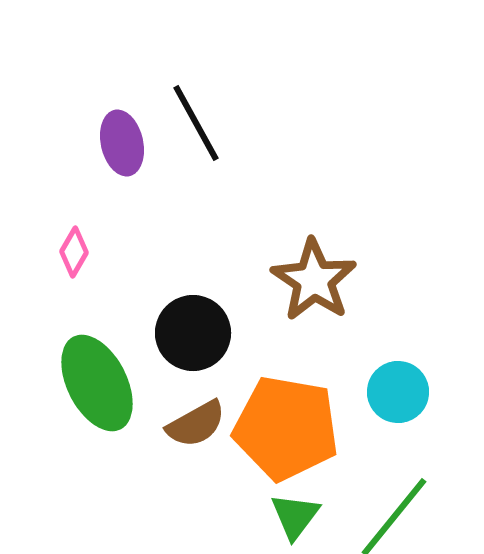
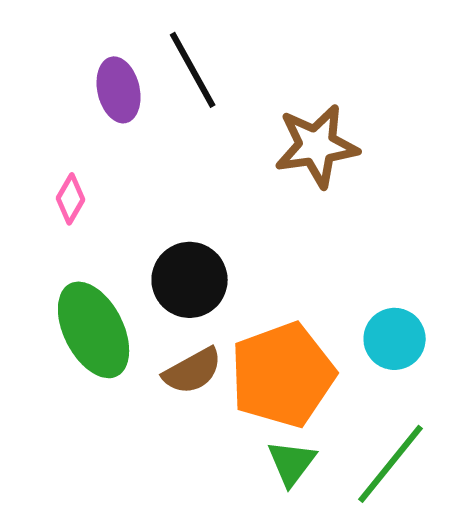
brown star: (314, 280) -> (317, 146), moved, turned 30
orange pentagon: (286, 428) -> (283, 375), turned -30

